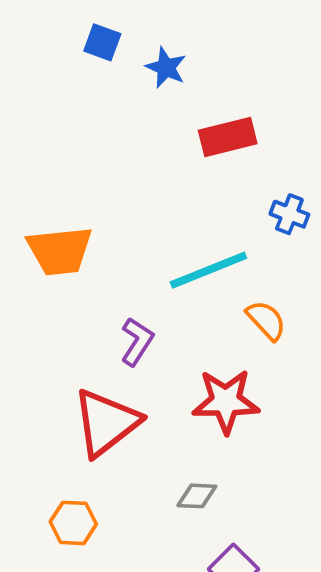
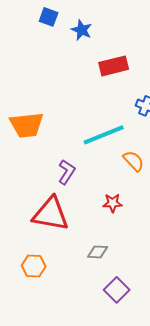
red star: (226, 401) -> (113, 203), size x0.6
red triangle: (106, 423) -> (51, 214), turned 48

